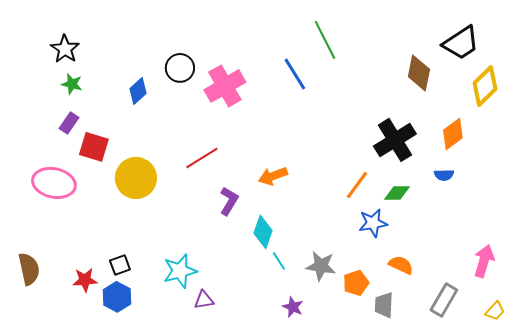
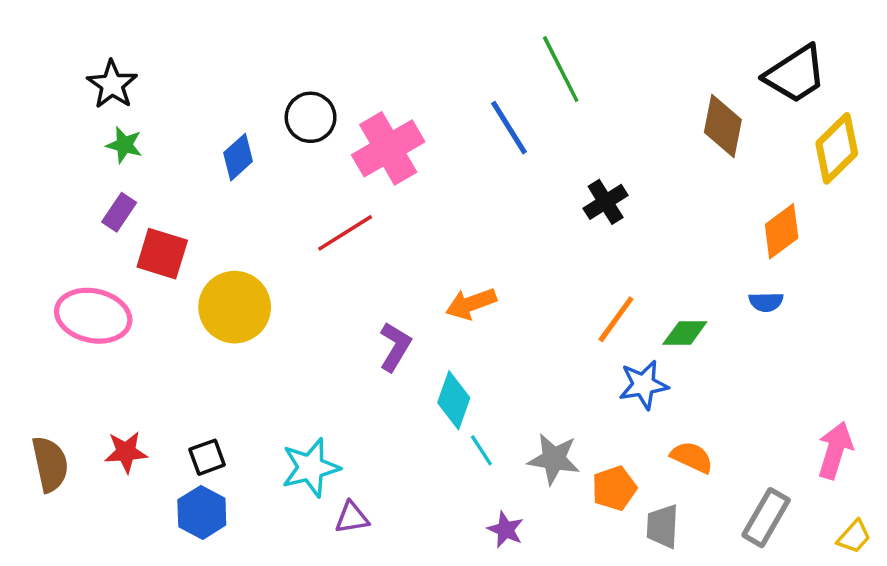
black cross: (395, 140) -> (606, 202), moved, size x0.6
red line: (202, 158) -> (345, 233), moved
red star: (85, 280) -> (126, 452), moved

